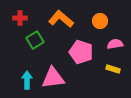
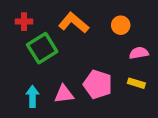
green square: (35, 40) -> (42, 48), size x1.4
pink pentagon: (81, 52) -> (98, 84), moved
pink triangle: (53, 78) -> (64, 94), size x0.7

